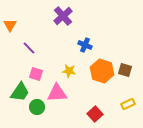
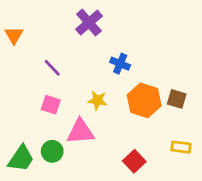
purple line: (29, 48) -> (52, 68), moved
green trapezoid: (20, 92) -> (21, 158), moved
yellow rectangle: (128, 104) -> (181, 147), turned 32

